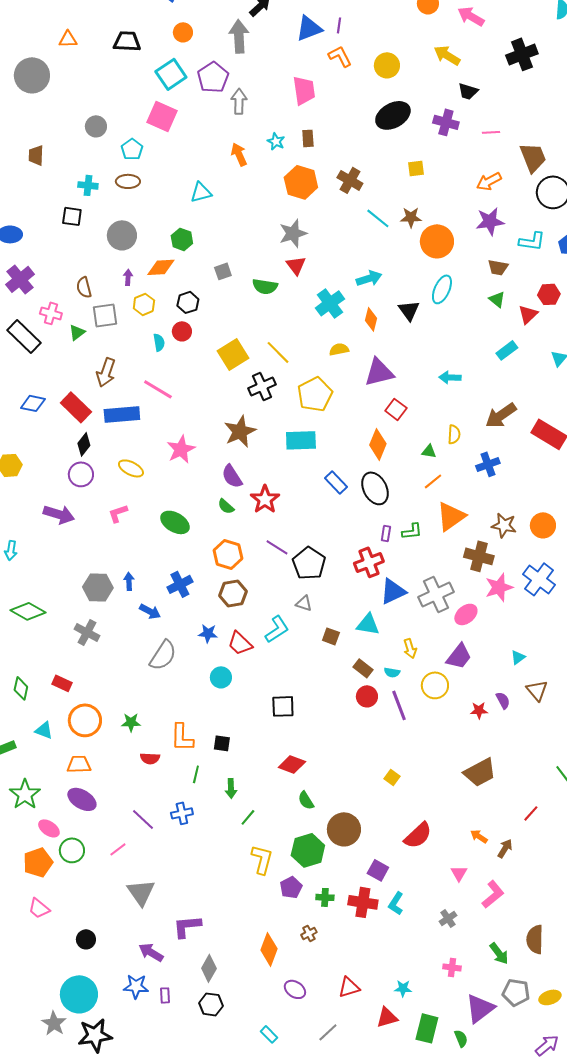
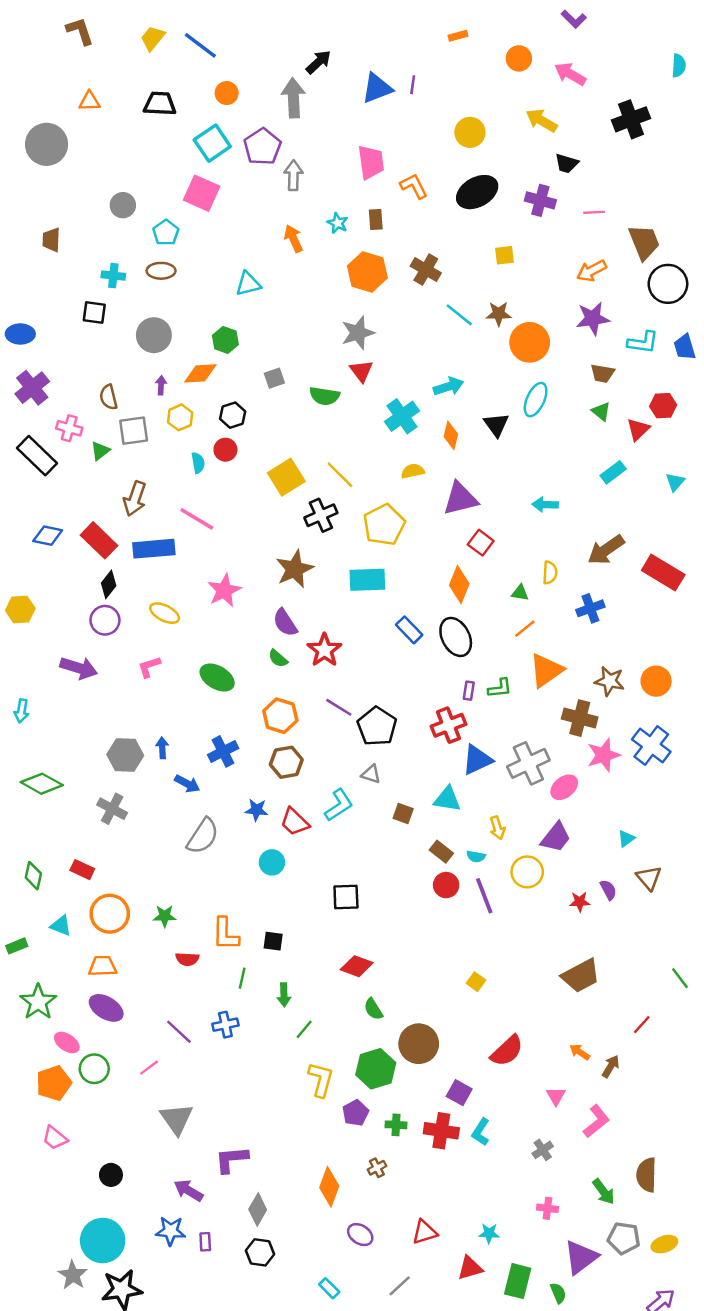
orange L-shape: (340, 56) -> (414, 186), moved

